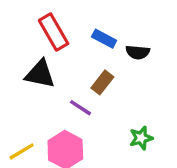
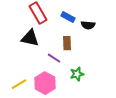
brown rectangle: (102, 82) -> (67, 43), turned -40
green star: (141, 138) -> (77, 74), moved

